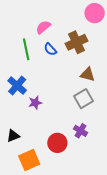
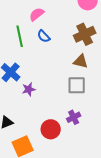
brown cross: (76, 42) -> (85, 34), moved
gray square: (84, 99) -> (77, 85), turned 30
purple cross: (80, 131) -> (74, 117), turned 32

